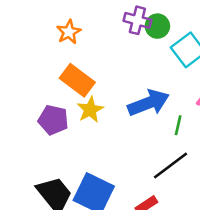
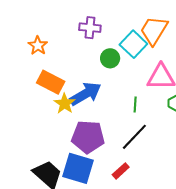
green circle: (157, 26) -> (110, 58), moved
blue arrow: (149, 103) -> (85, 94), moved
purple pentagon: (53, 120) -> (88, 137), moved, size x1.4

